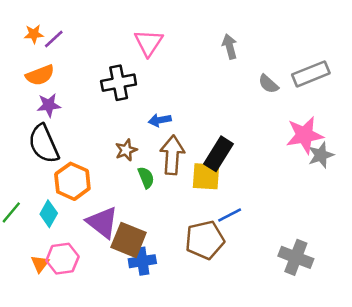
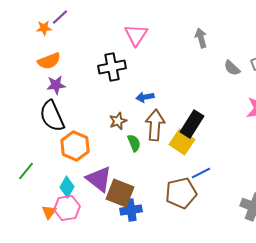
purple line: (54, 39) -> (60, 17), moved
yellow square: (206, 176) -> (182, 142), turned 30
cyan diamond: (49, 214) -> (67, 187), moved

